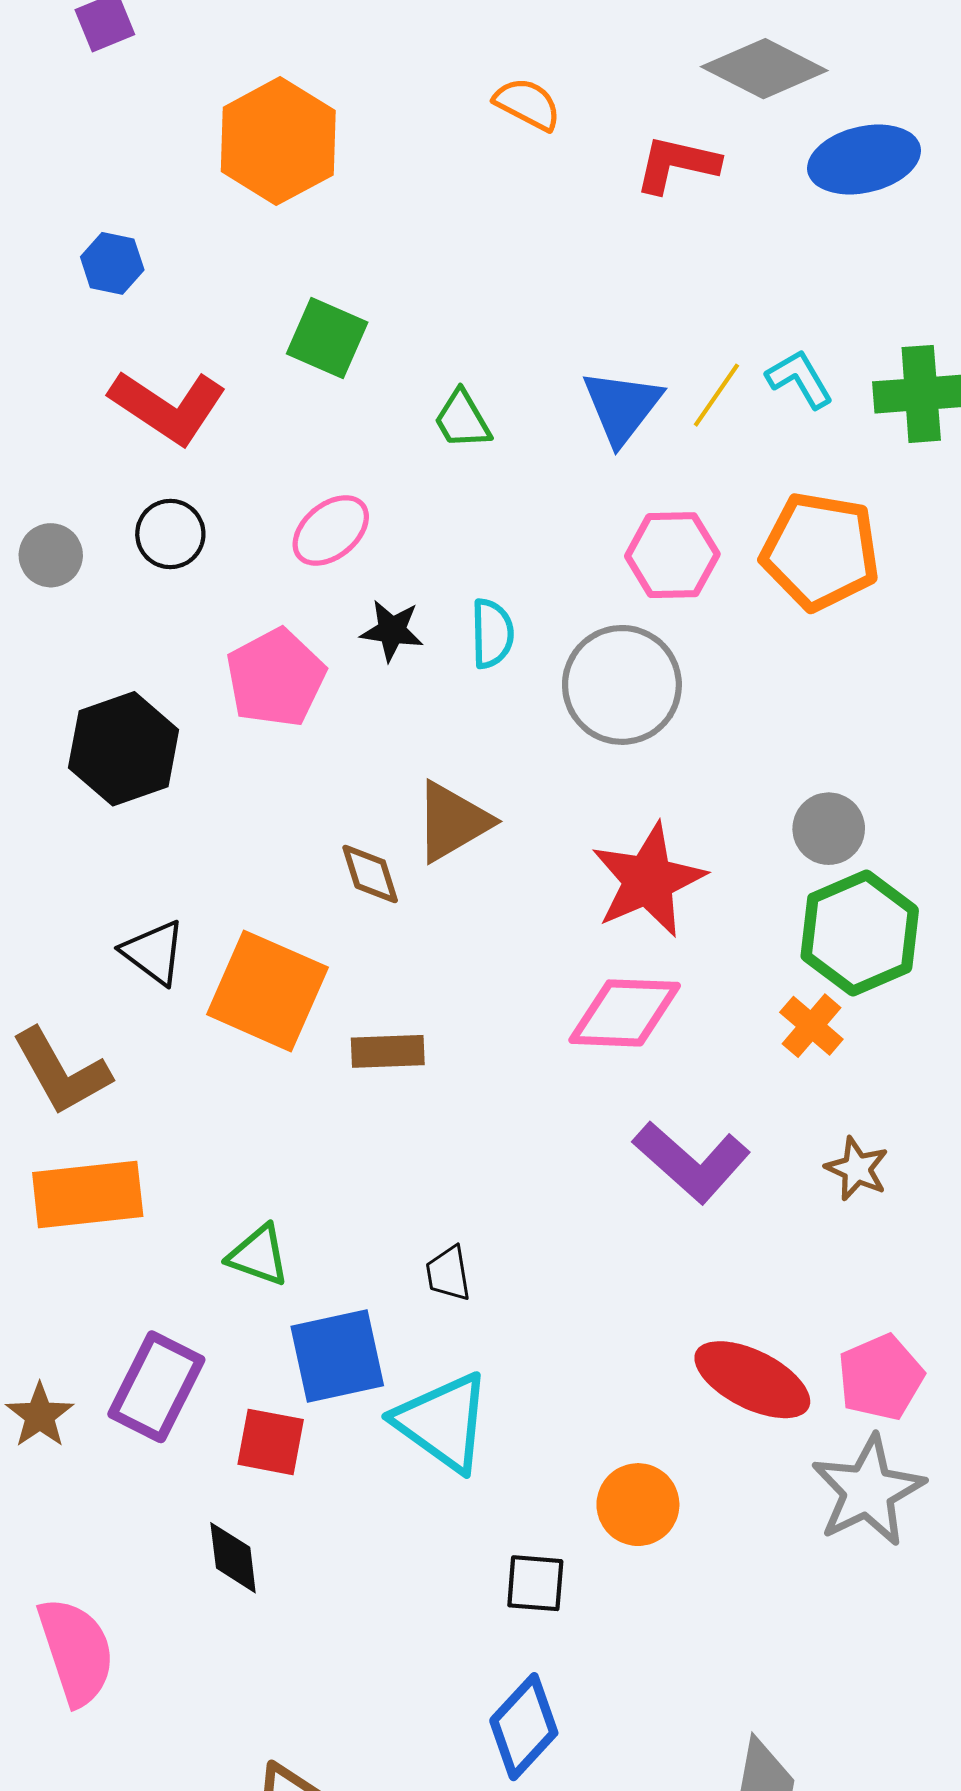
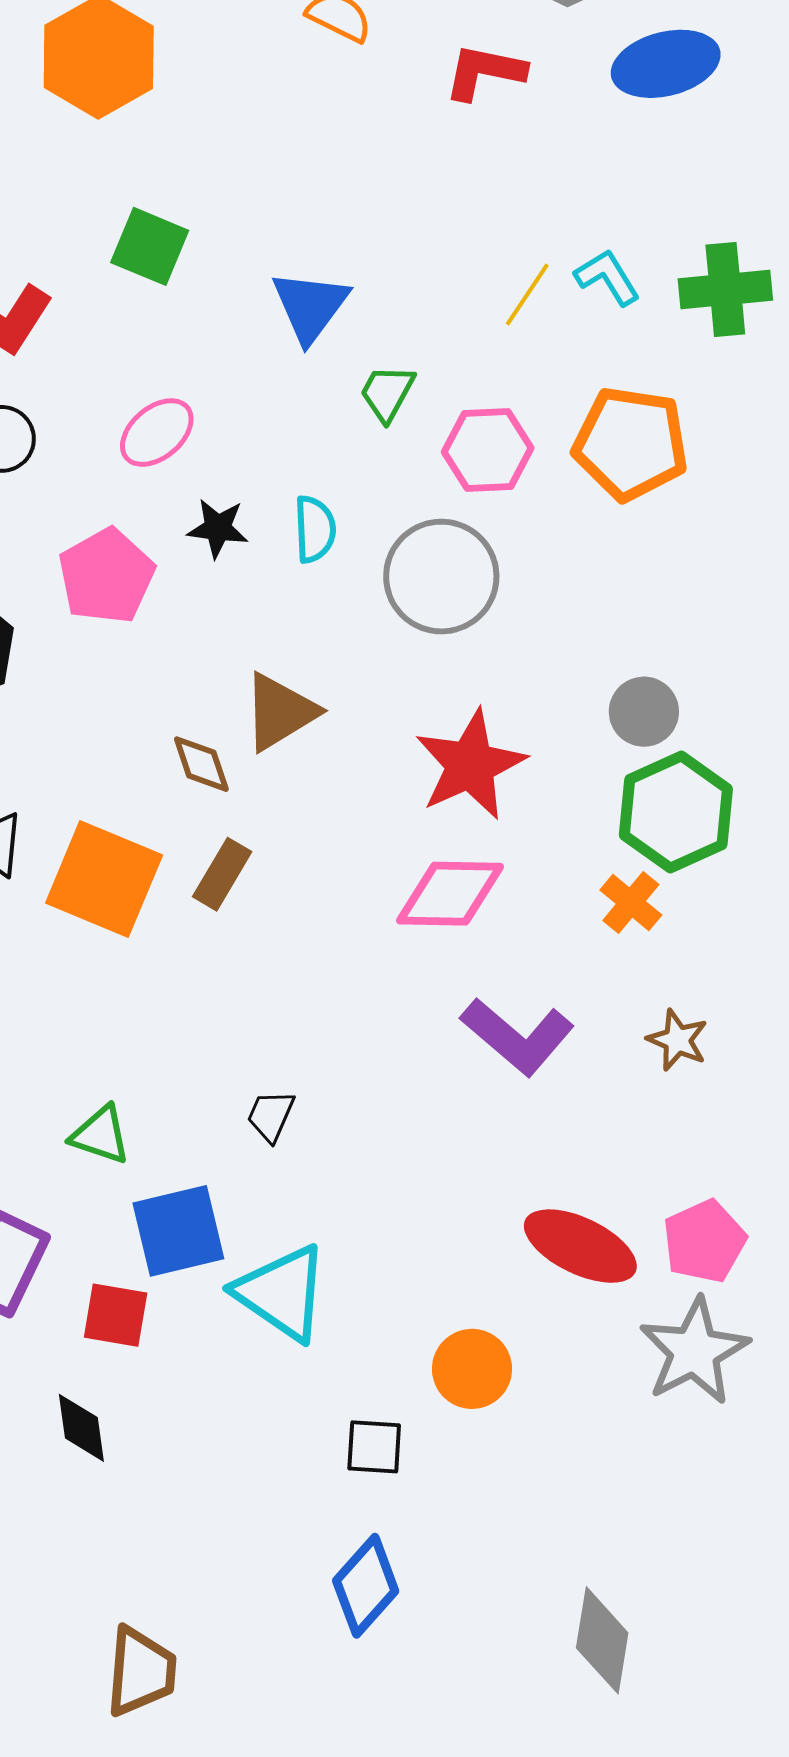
blue triangle: (622, 407) -> (310, 306), moved
green trapezoid: (462, 420) -> (387, 393), moved, turned 60
brown rectangle: (388, 1051) -> (222, 874), moved, turned -56
black trapezoid: (448, 1273) -> (271, 1116), moved, turned 34

